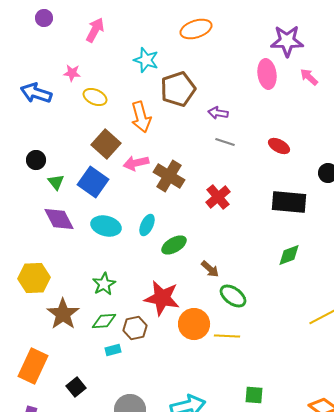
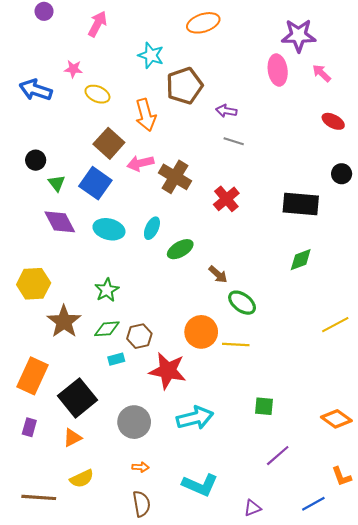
red ellipse: (279, 146) -> (333, 121), moved
red star: (162, 298) -> (168, 371), moved
black square: (76, 387) -> (78, 398), size x1.8

